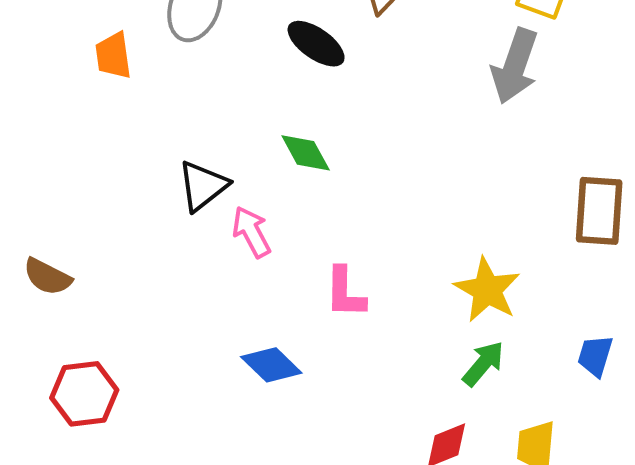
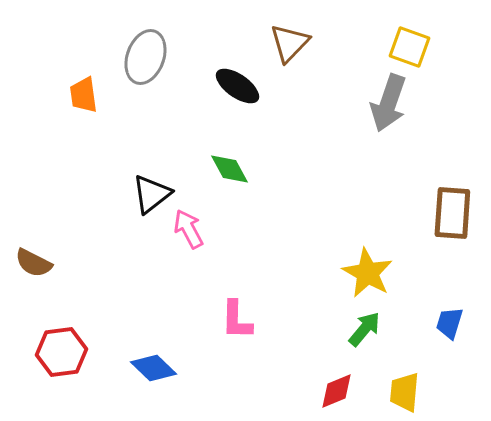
pink L-shape: (345, 293) -> (236, 320), moved
blue diamond: (271, 365) -> (153, 368), moved

